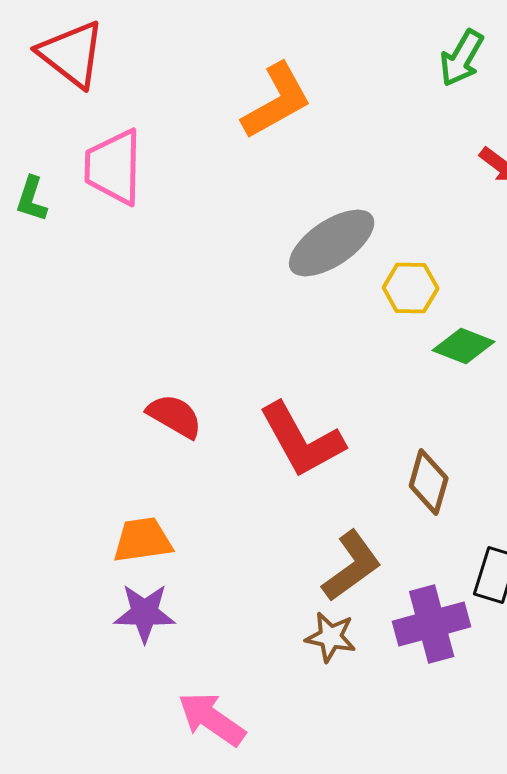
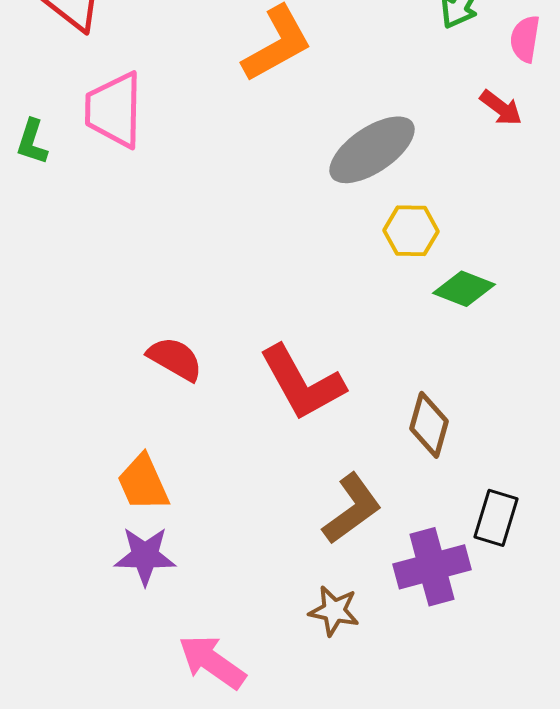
gray ellipse: (332, 243) -> (372, 150), moved
orange trapezoid: (143, 540) -> (143, 483), turned -106
brown star: (331, 637) -> (334, 611), moved

